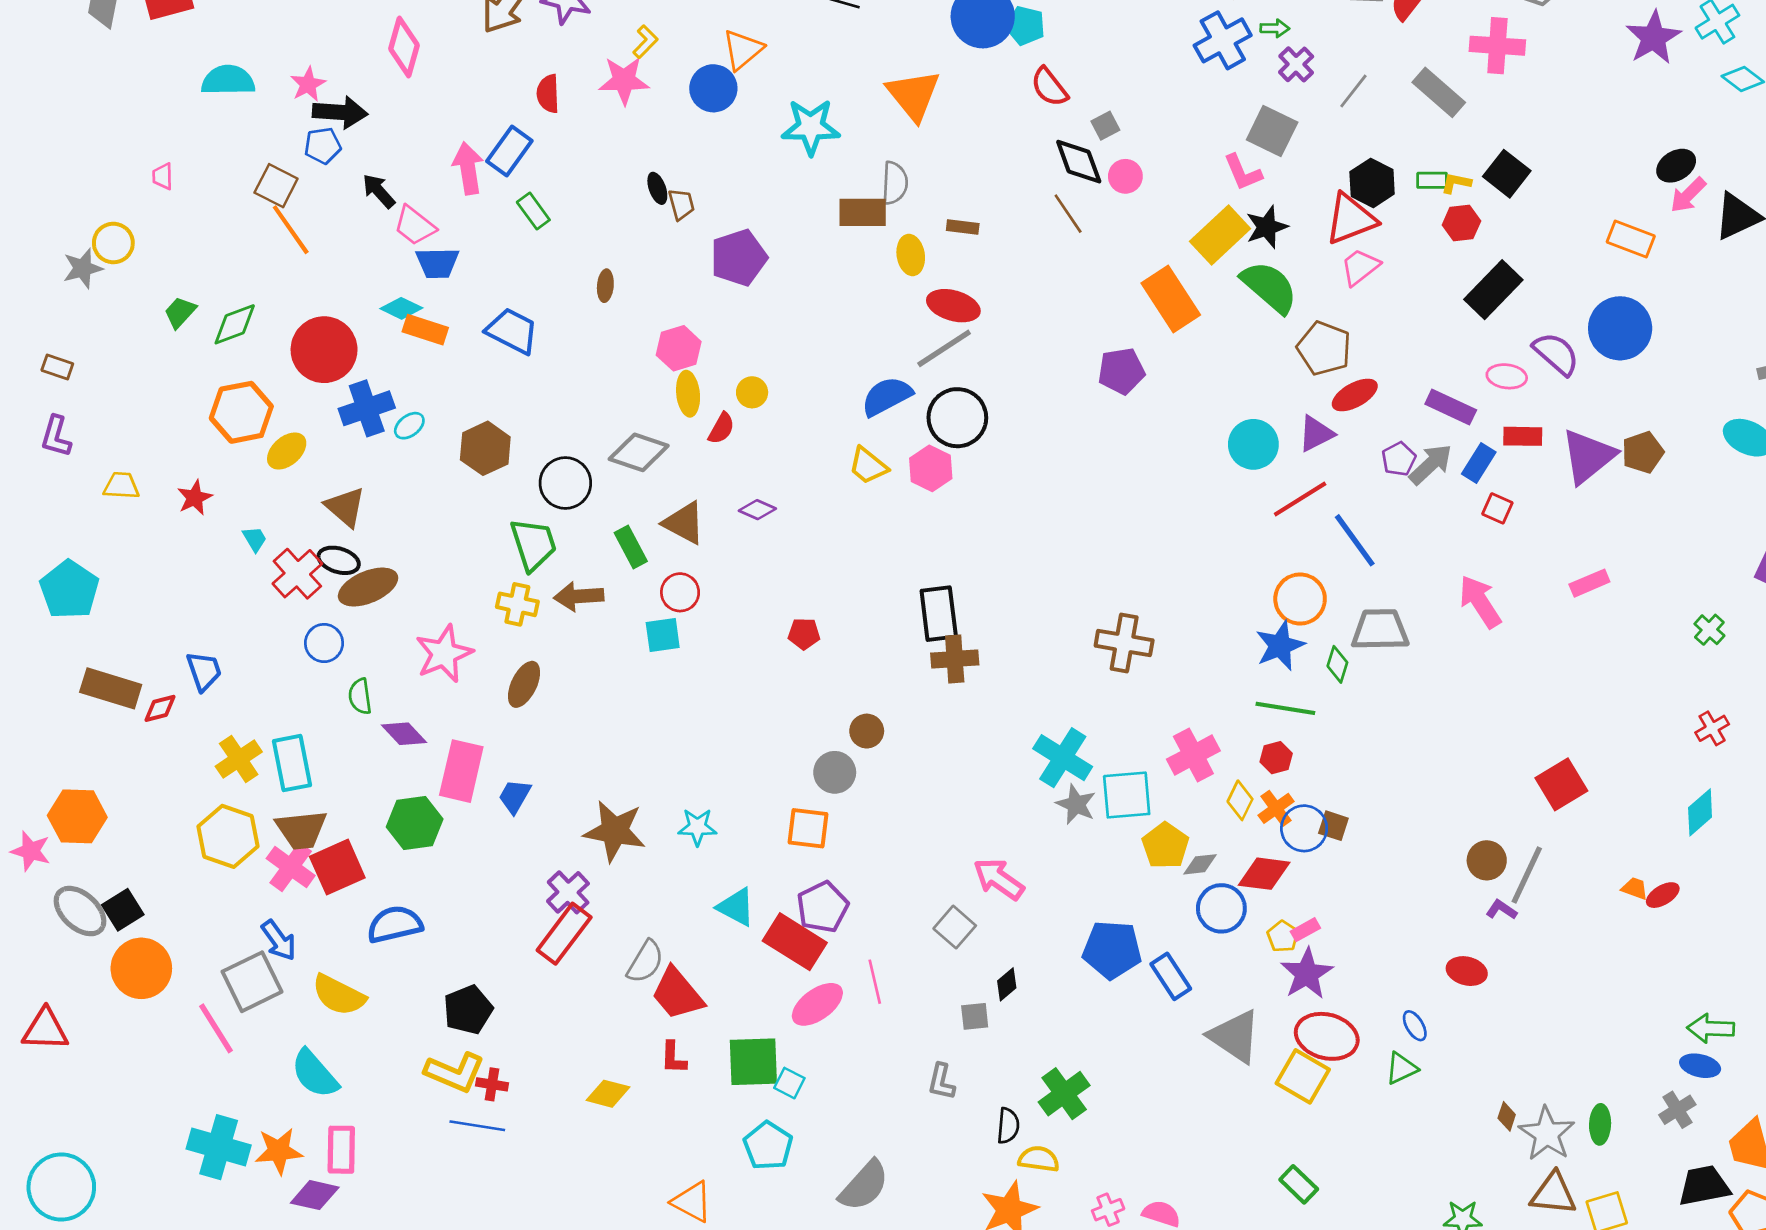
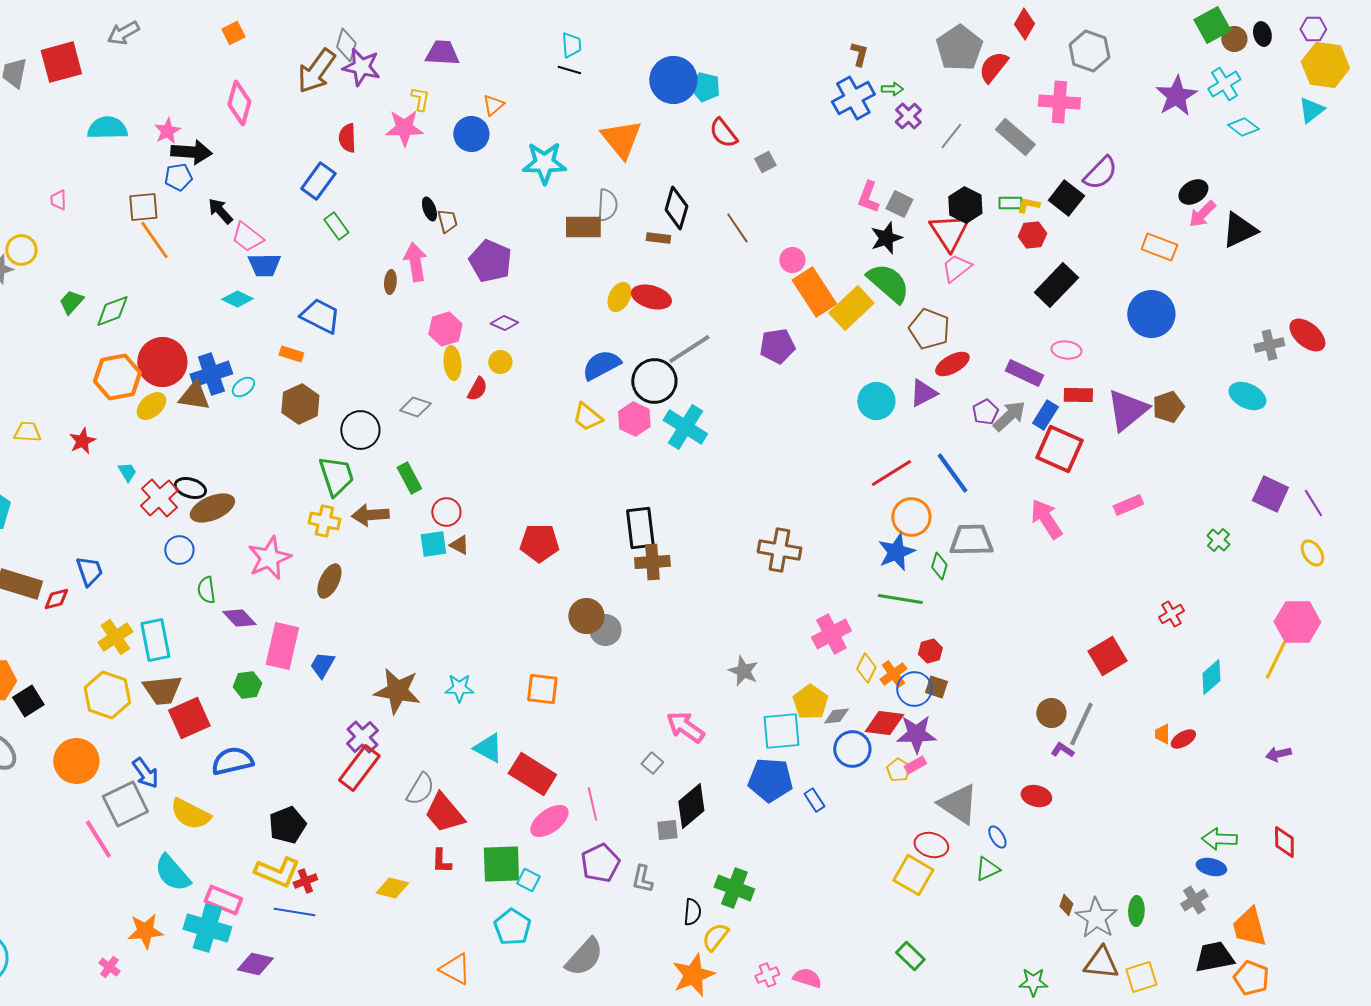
yellow L-shape: (645, 42) -> (420, 99), turned -35
orange triangle: (743, 50) -> (493, 105), size x0.7
gray square: (1272, 131) -> (899, 204), moved, size x0.7
black diamond: (1079, 162) -> (676, 208), moved, turned 36
pink arrow: (468, 168) -> (415, 262), moved
pink L-shape: (1243, 172) -> (868, 197), turned 44
pink circle: (1125, 176) -> (792, 260), moved
brown square: (276, 186) -> (143, 207), turned -32
red triangle: (1351, 219) -> (949, 232), turned -42
yellow rectangle: (1220, 235) -> (851, 308), moved
yellow ellipse: (911, 255) -> (619, 297), moved, turned 36
purple pentagon: (739, 258) -> (490, 261), turned -30
orange rectangle: (425, 330) -> (291, 354), moved, size x0.7
gray line: (944, 348) -> (689, 349), moved
red circle: (324, 350) -> (162, 362), moved
purple semicircle: (1556, 354) -> (1100, 173), moved, turned 93
gray diamond: (639, 452) -> (415, 407), size x0.7
red line: (1300, 499) -> (891, 473), moved
brown triangle: (345, 507) -> (194, 396), moved, turned -32
red square: (1497, 508) -> (1059, 449), size x2.0
purple diamond: (757, 510) -> (504, 323), moved
brown triangle: (684, 523) -> (459, 545), moved, size x0.6
red pentagon: (804, 634) -> (539, 543), size x1.6
red cross: (1712, 728) -> (1171, 614), moved
brown circle: (867, 731) -> (586, 616), size x1.4
cyan cross: (1063, 758) -> (685, 427), moved
red hexagon: (1276, 758) -> (930, 651), moved
gray circle: (835, 772) -> (605, 630), moved
cyan square: (1127, 795) -> (781, 731), moved
green hexagon: (415, 823) -> (247, 685), size x0.7
pink cross: (291, 867) -> (109, 967), moved, size x0.6
orange trapezoid: (1635, 888) -> (1162, 734), turned -110
purple pentagon: (823, 907) -> (600, 863), moved
black square: (123, 910) -> (28, 701), moved
gray square: (955, 927) -> (652, 763), size x0.7
orange circle: (141, 968) -> (76, 761), moved
purple star: (1307, 974) -> (916, 734), moved, turned 30
blue rectangle: (1171, 976) -> (814, 800), size x0.7
black diamond: (1007, 984) -> (691, 806), size x1.8
gray triangle: (1235, 1036) -> (958, 804), moved
red ellipse: (1327, 1036) -> (931, 845), size x0.7
red cross: (492, 1084) -> (305, 881), turned -30
green cross: (1064, 1094) -> (734, 888), turned -33
cyan cross: (219, 1147) -> (207, 928), moved
pink rectangle: (341, 1150) -> (223, 900), moved, turned -69
yellow semicircle: (1039, 1159) -> (715, 937), turned -60
purple diamond: (315, 1195) -> (255, 964), moved

